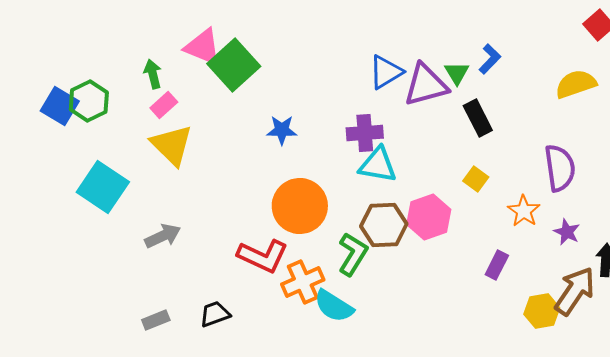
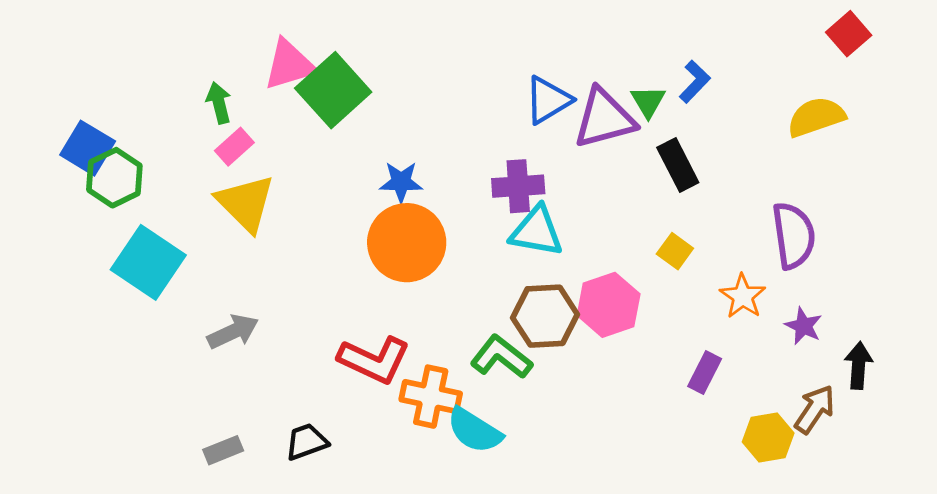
pink triangle: (203, 47) -> (289, 65), turned -39
green hexagon: (89, 101) -> (114, 178), moved
orange circle: (300, 206) -> (407, 243), moved
green L-shape: (353, 254) -> (501, 357), turned -84
orange cross: (303, 282) -> (431, 397), turned 36
brown arrow: (575, 291) -> (815, 409), size x0.7

